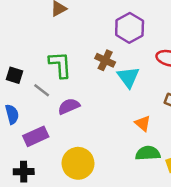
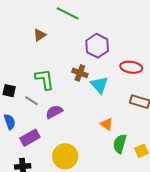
orange triangle: (143, 123) -> (107, 124), moved
green semicircle: (148, 153) -> (120, 144), turned -66

